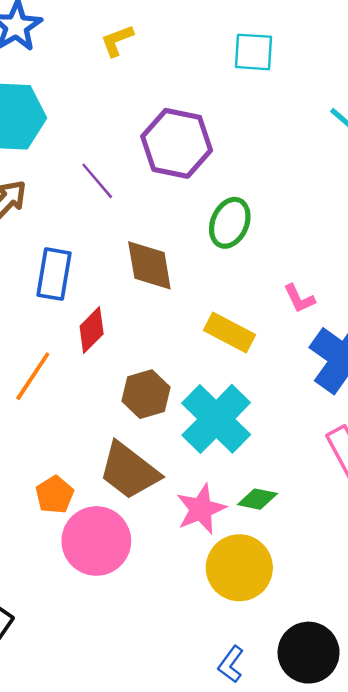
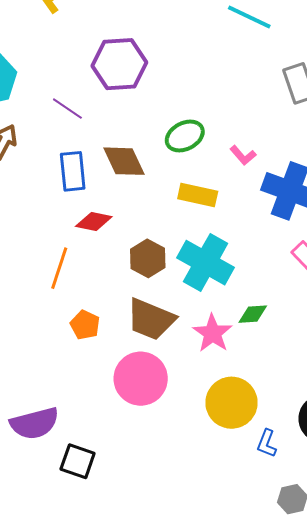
green ellipse: (230, 223) -> (185, 136), moved, turned 54
blue rectangle: (54, 274) -> (73, 171), moved
red diamond: (92, 330) -> (94, 221), turned 72
orange pentagon: (55, 495) -> (85, 325), moved
yellow circle: (239, 568) -> (231, 403), moved

